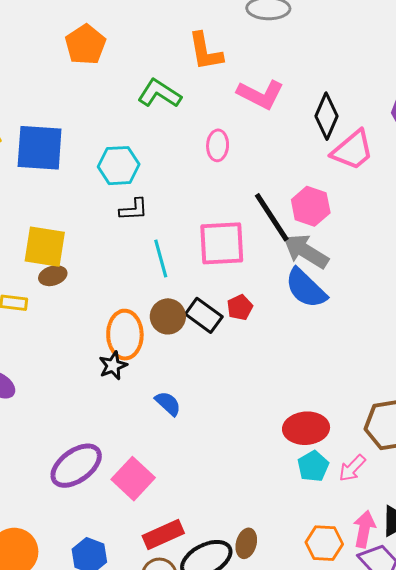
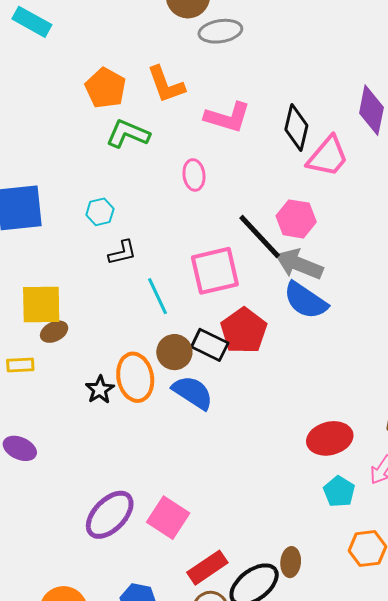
orange pentagon: (85, 45) -> (106, 88), moved
cyan hexagon: (119, 166) -> (100, 212), size x0.7
red pentagon: (240, 307) -> (244, 331), size x1.8
black star: (113, 366) -> (100, 390), moved
blue semicircle: (168, 403) -> (193, 392), moved, size x1.5
cyan pentagon: (313, 466) -> (339, 492), moved

